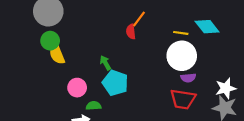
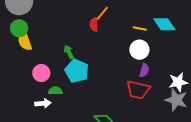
white circle: (182, 56) -> (139, 50), size x0.7
purple semicircle: (188, 78) -> (144, 70), turned -72

